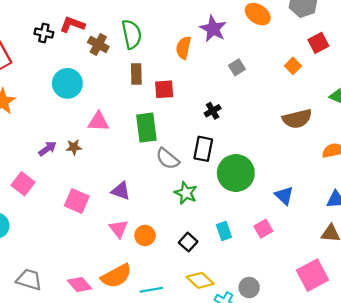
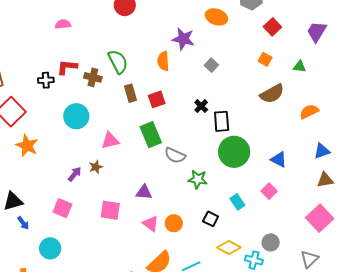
orange square: (293, 66) -> (265, 59), moved
black rectangle: (203, 149) -> (222, 121), moved

